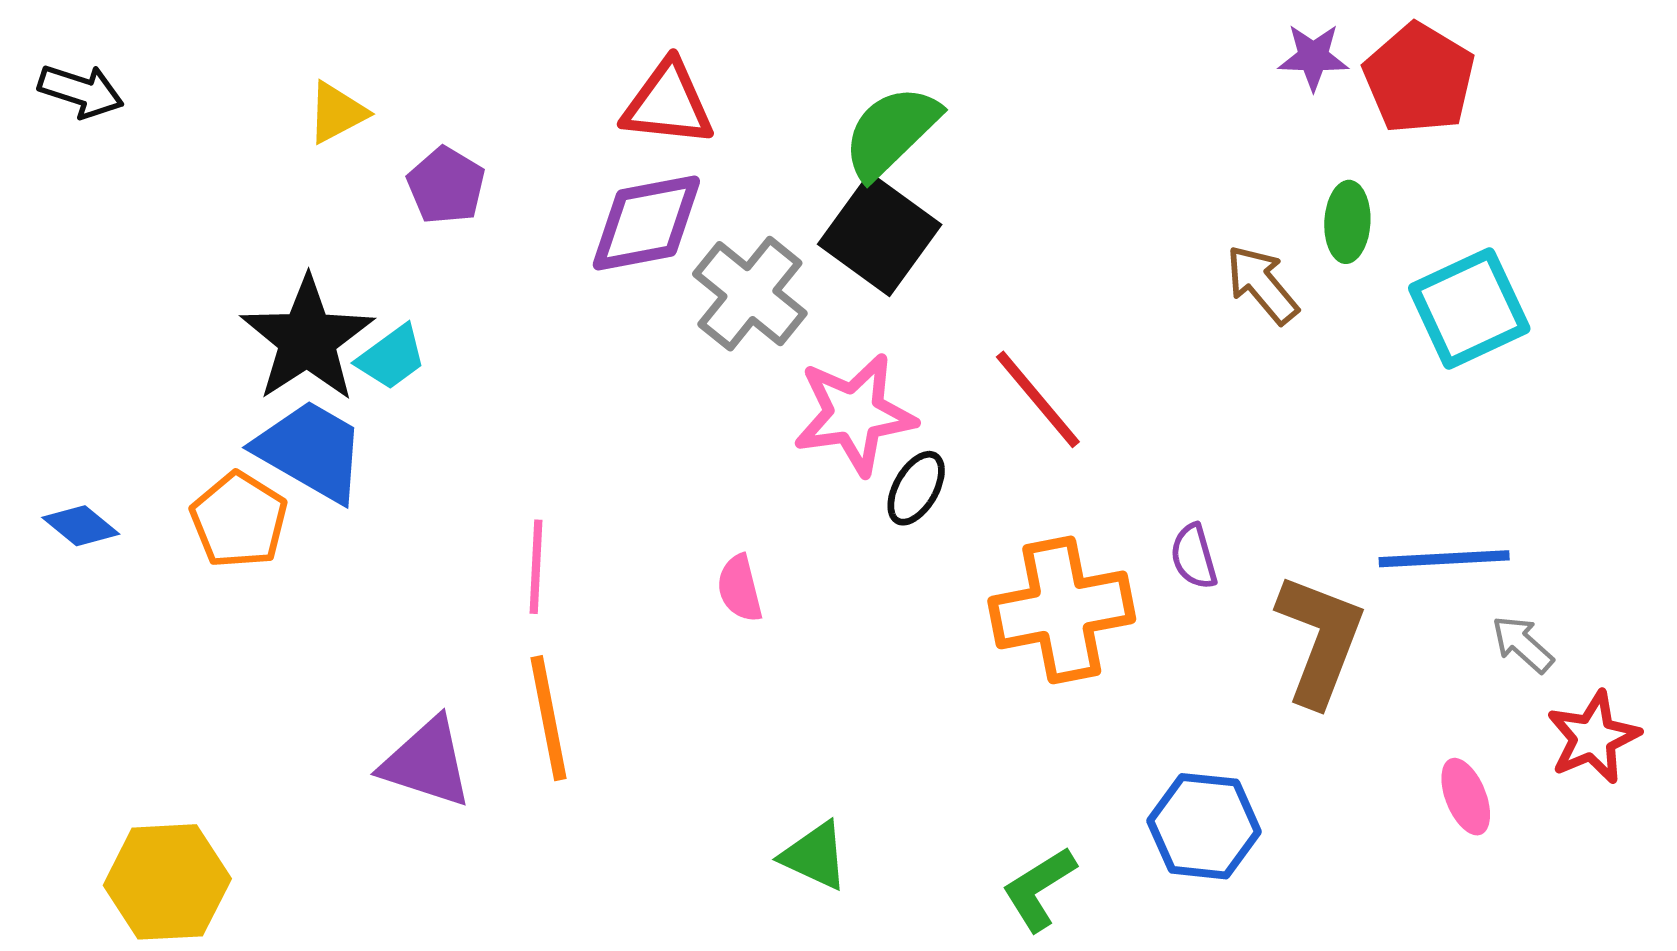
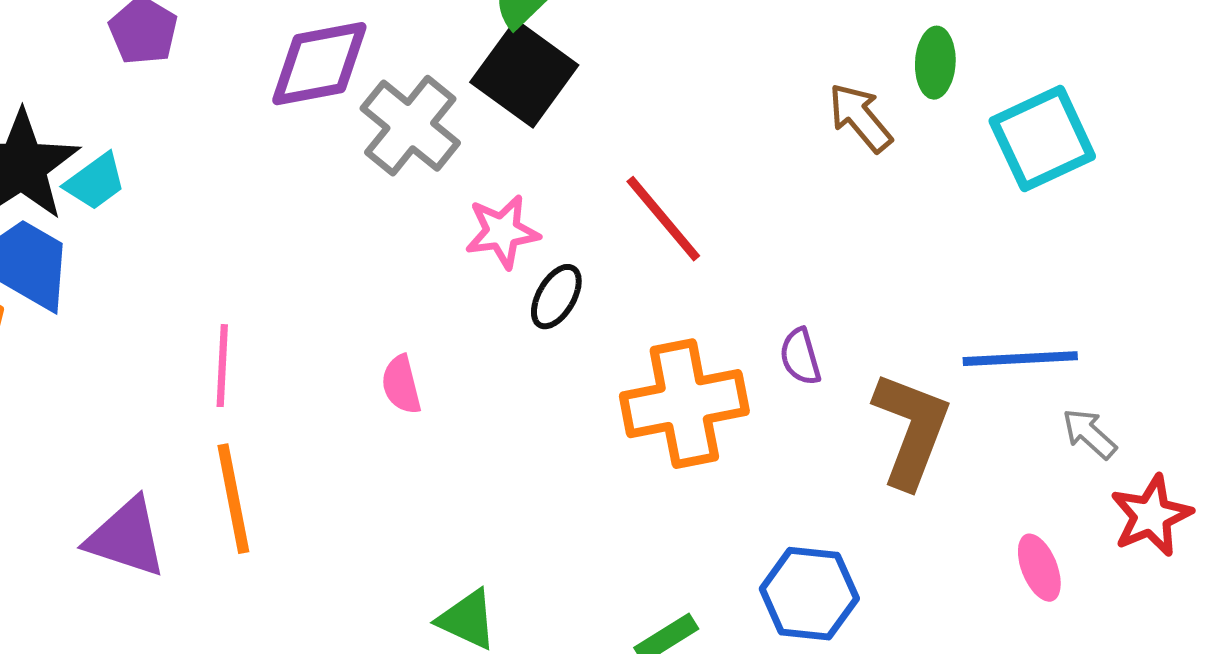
pink star: (855, 414) -> (502, 232), size x0.7

